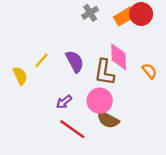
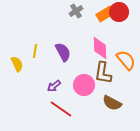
yellow line: (41, 60) -> (35, 51), turned -32
orange semicircle: (149, 71) -> (126, 60), size x1.5
brown L-shape: (104, 72) -> (103, 73), moved
brown semicircle: (108, 120) -> (112, 103), moved

